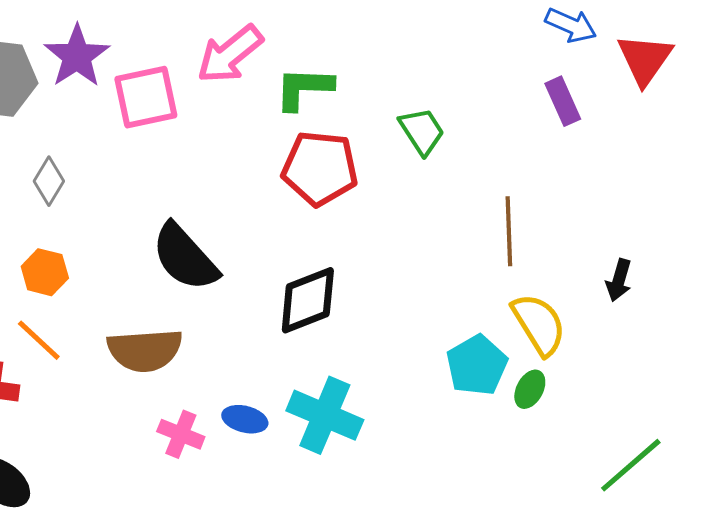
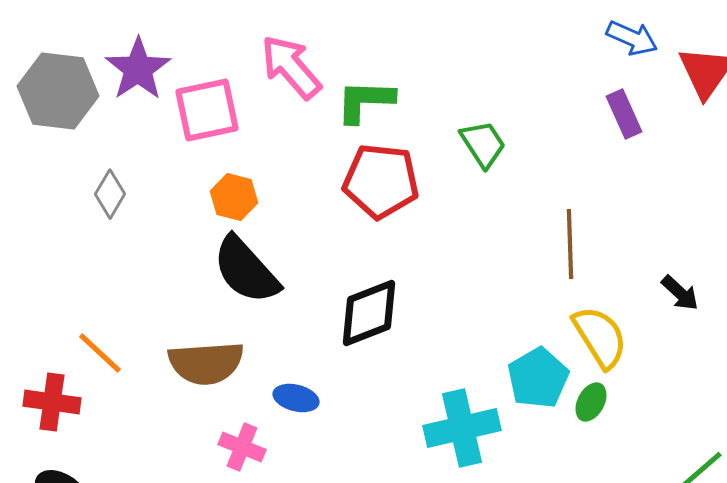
pink arrow: (230, 54) -> (291, 67), turned 88
orange hexagon: (45, 272) -> (234, 197), moved
black arrow: (619, 280) -> (680, 293), turned -63
cyan cross: (325, 415) -> (462, 428), moved, turned -36
blue ellipse: (245, 419) -> (296, 398), moved

